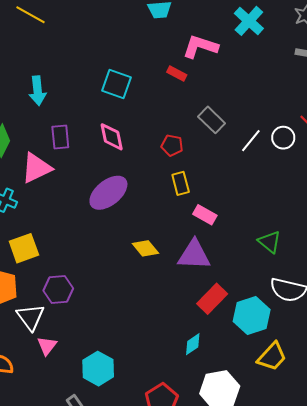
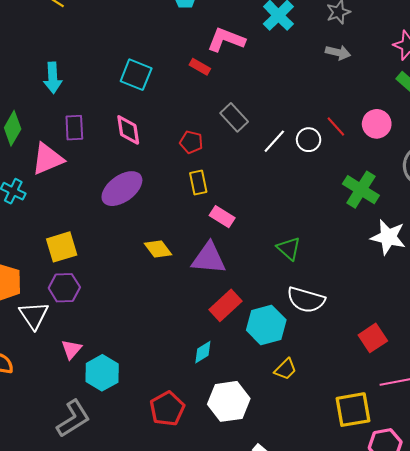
yellow square: (24, 248) -> (62, 247), moved
pink triangle: (47, 346) -> (71, 349), moved
yellow trapezoid: (272, 357) -> (285, 369), size x0.7

